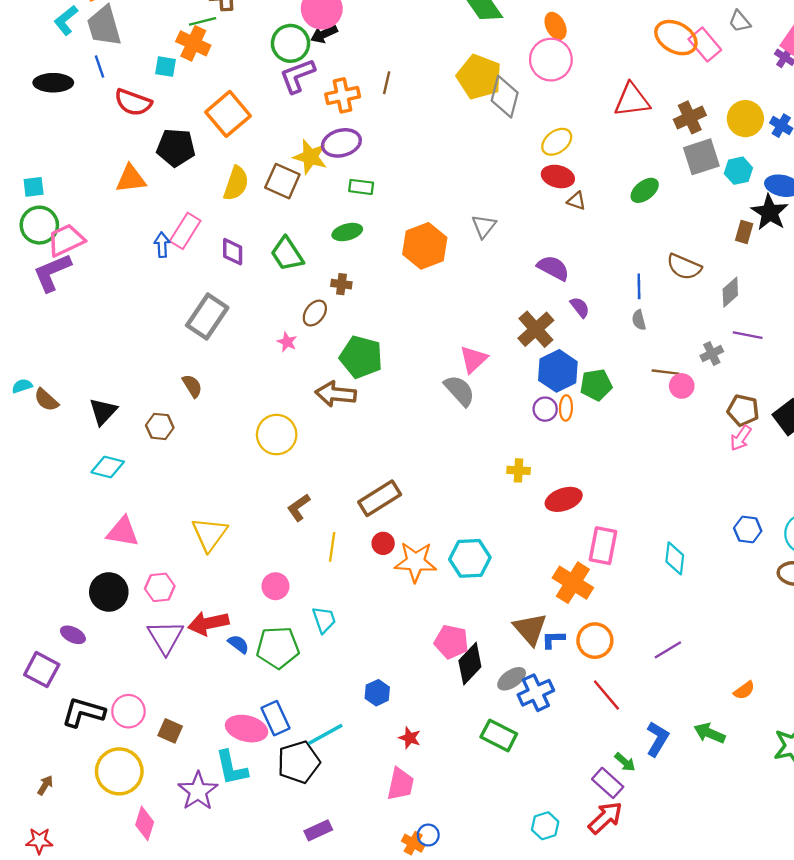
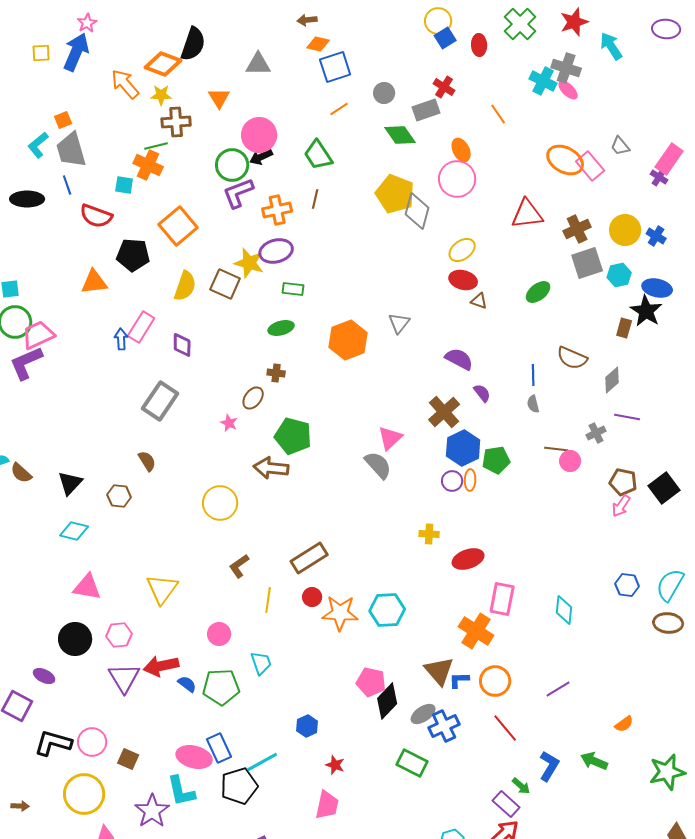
green trapezoid: (287, 254) -> (318, 155), moved
brown arrow: (45, 785) -> (20, 806), turned 60

